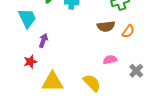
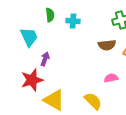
red star: (30, 62) -> (32, 80), size x1.6
yellow triangle: (52, 82) -> (54, 100), turned 30

